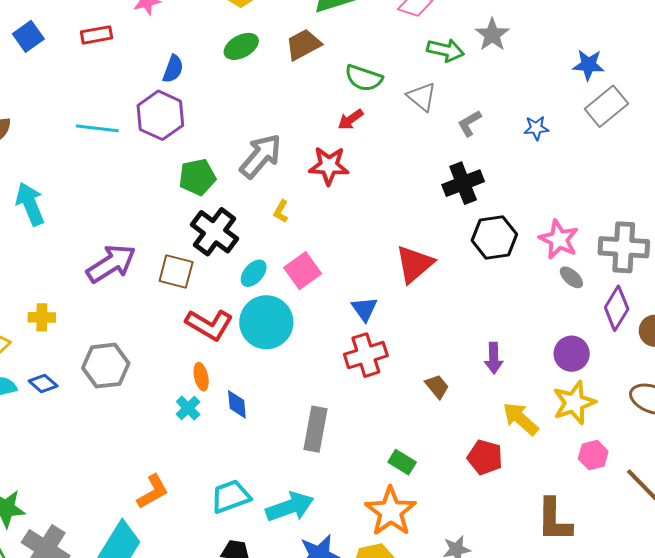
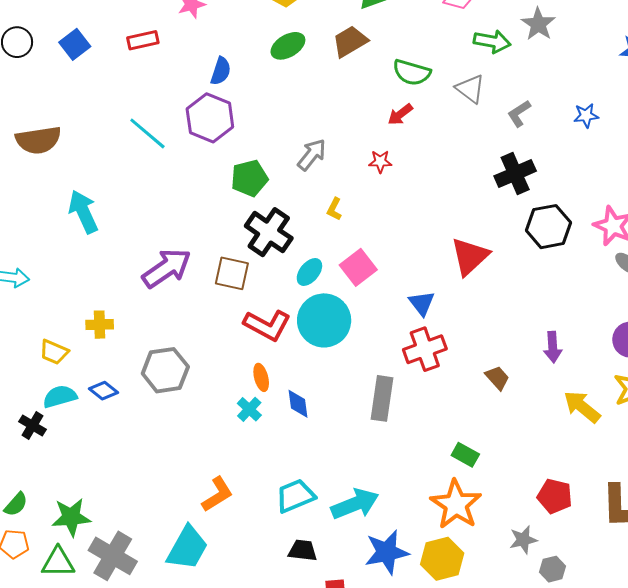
cyan line: (97, 128) -> (147, 133), turned 36
gray arrow: (261, 156) -> (312, 155), size x0.7
red star: (329, 166) -> (380, 162), size x0.6
gray rectangle: (316, 429) -> (382, 398), moved
red pentagon: (485, 457) -> (555, 496), moved

